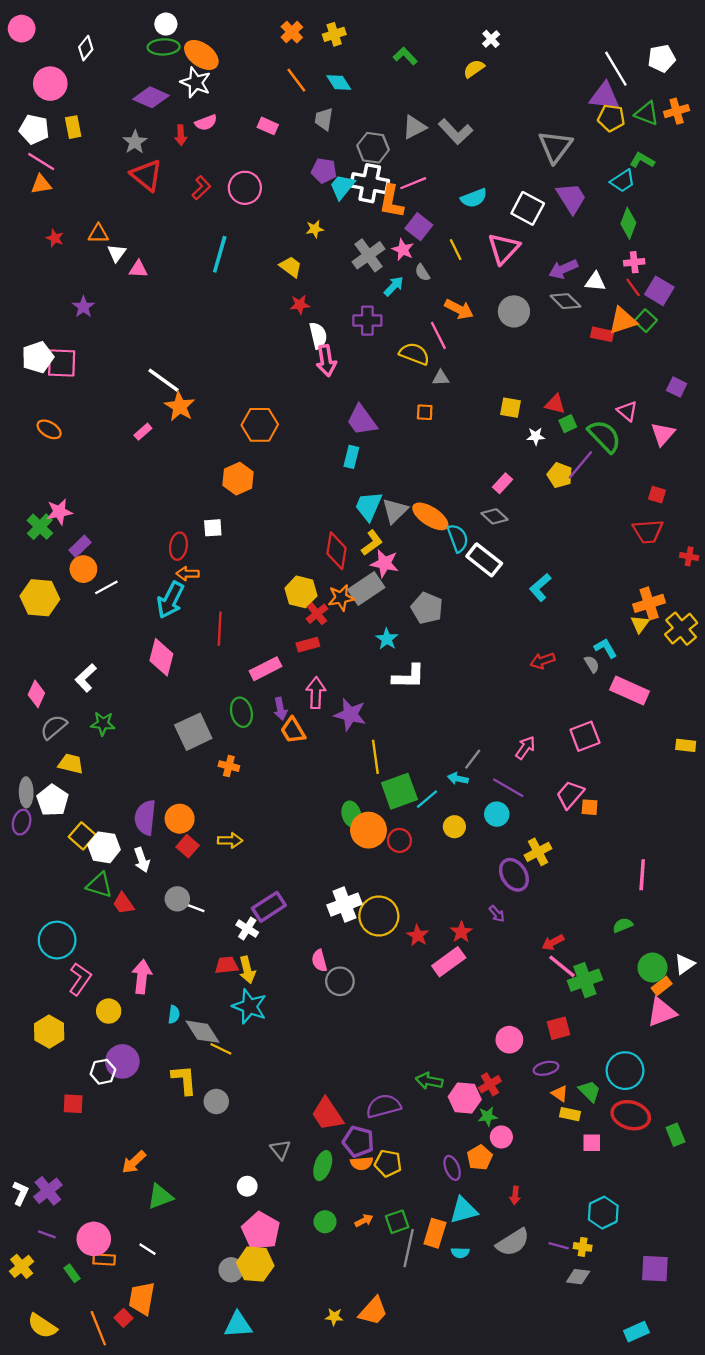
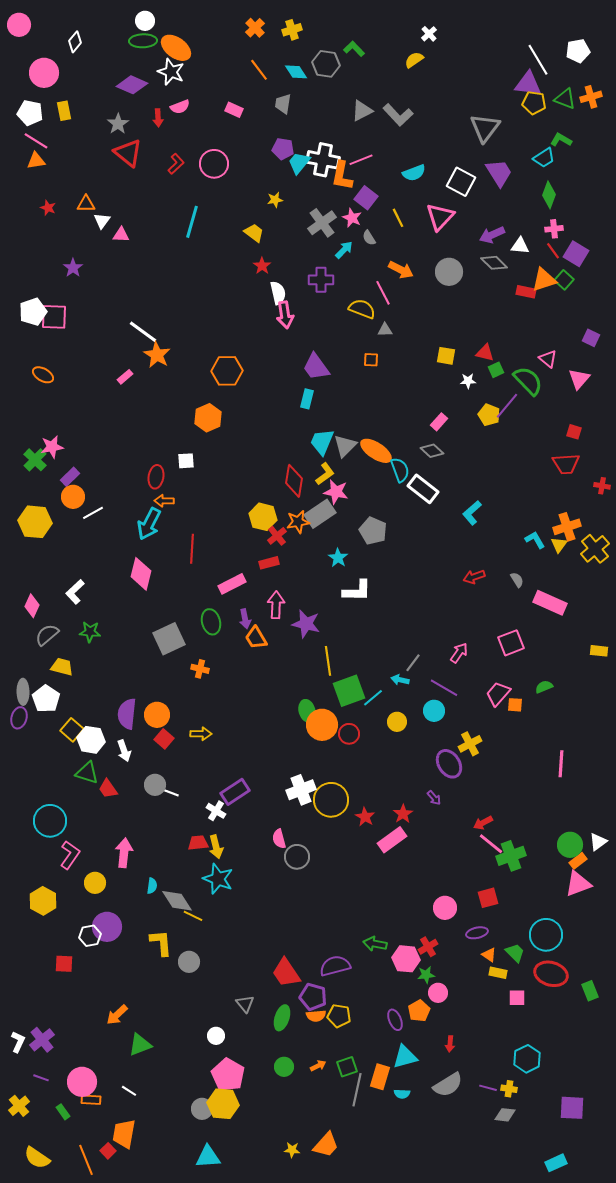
gray hexagon: (373, 148) -> (326, 64), moved
red star: (300, 305) -> (262, 266), turned -30
cyan L-shape: (606, 648) -> (535, 540), moved
green semicircle: (623, 925) -> (544, 687), moved

